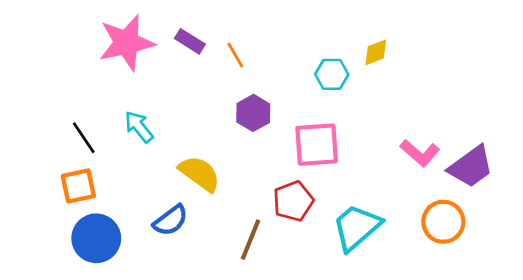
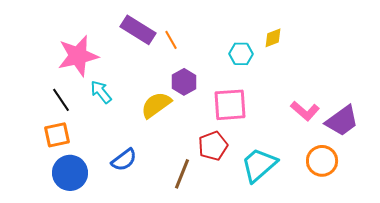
purple rectangle: (190, 41) -> (138, 30), size x1.6
pink star: (127, 43) -> (78, 56), moved
yellow semicircle: (200, 174) -> (156, 105), moved, turned -72

